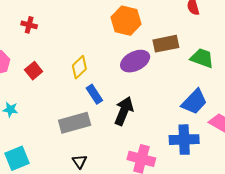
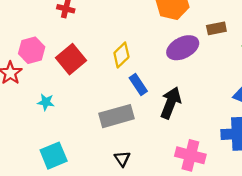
brown rectangle: (166, 44) -> (216, 28), size x0.7
red square: (34, 71) -> (71, 59), size x1.5

